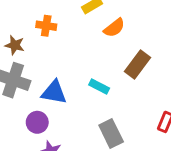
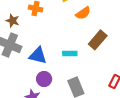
cyan rectangle: (99, 86) -> (70, 54), turned -32
purple circle: (37, 122) -> (44, 79), moved

